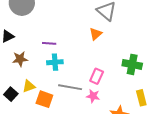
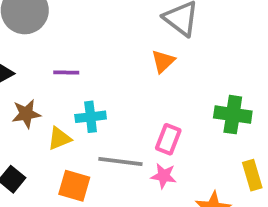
purple line: (49, 43) -> (66, 73), moved
yellow triangle: (29, 86) -> (59, 138), moved

